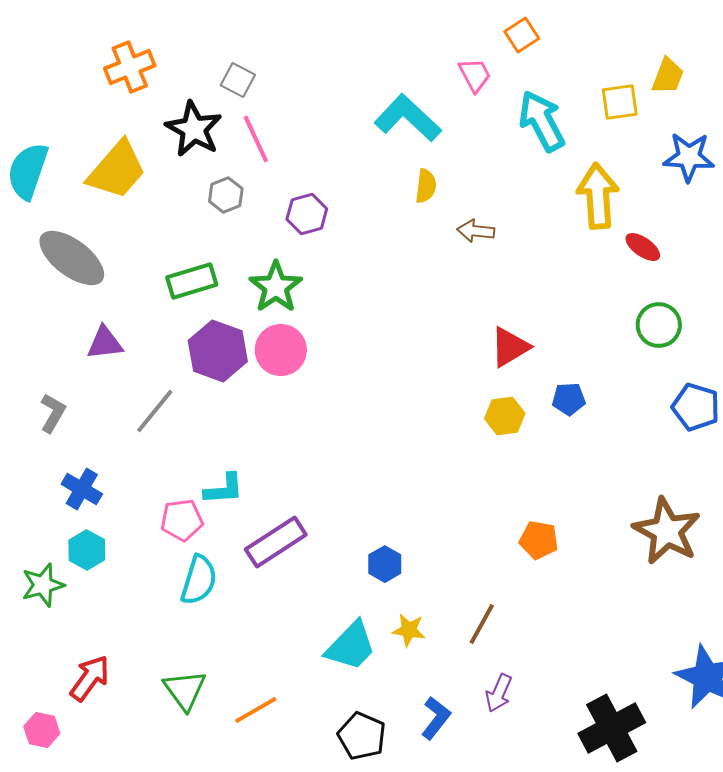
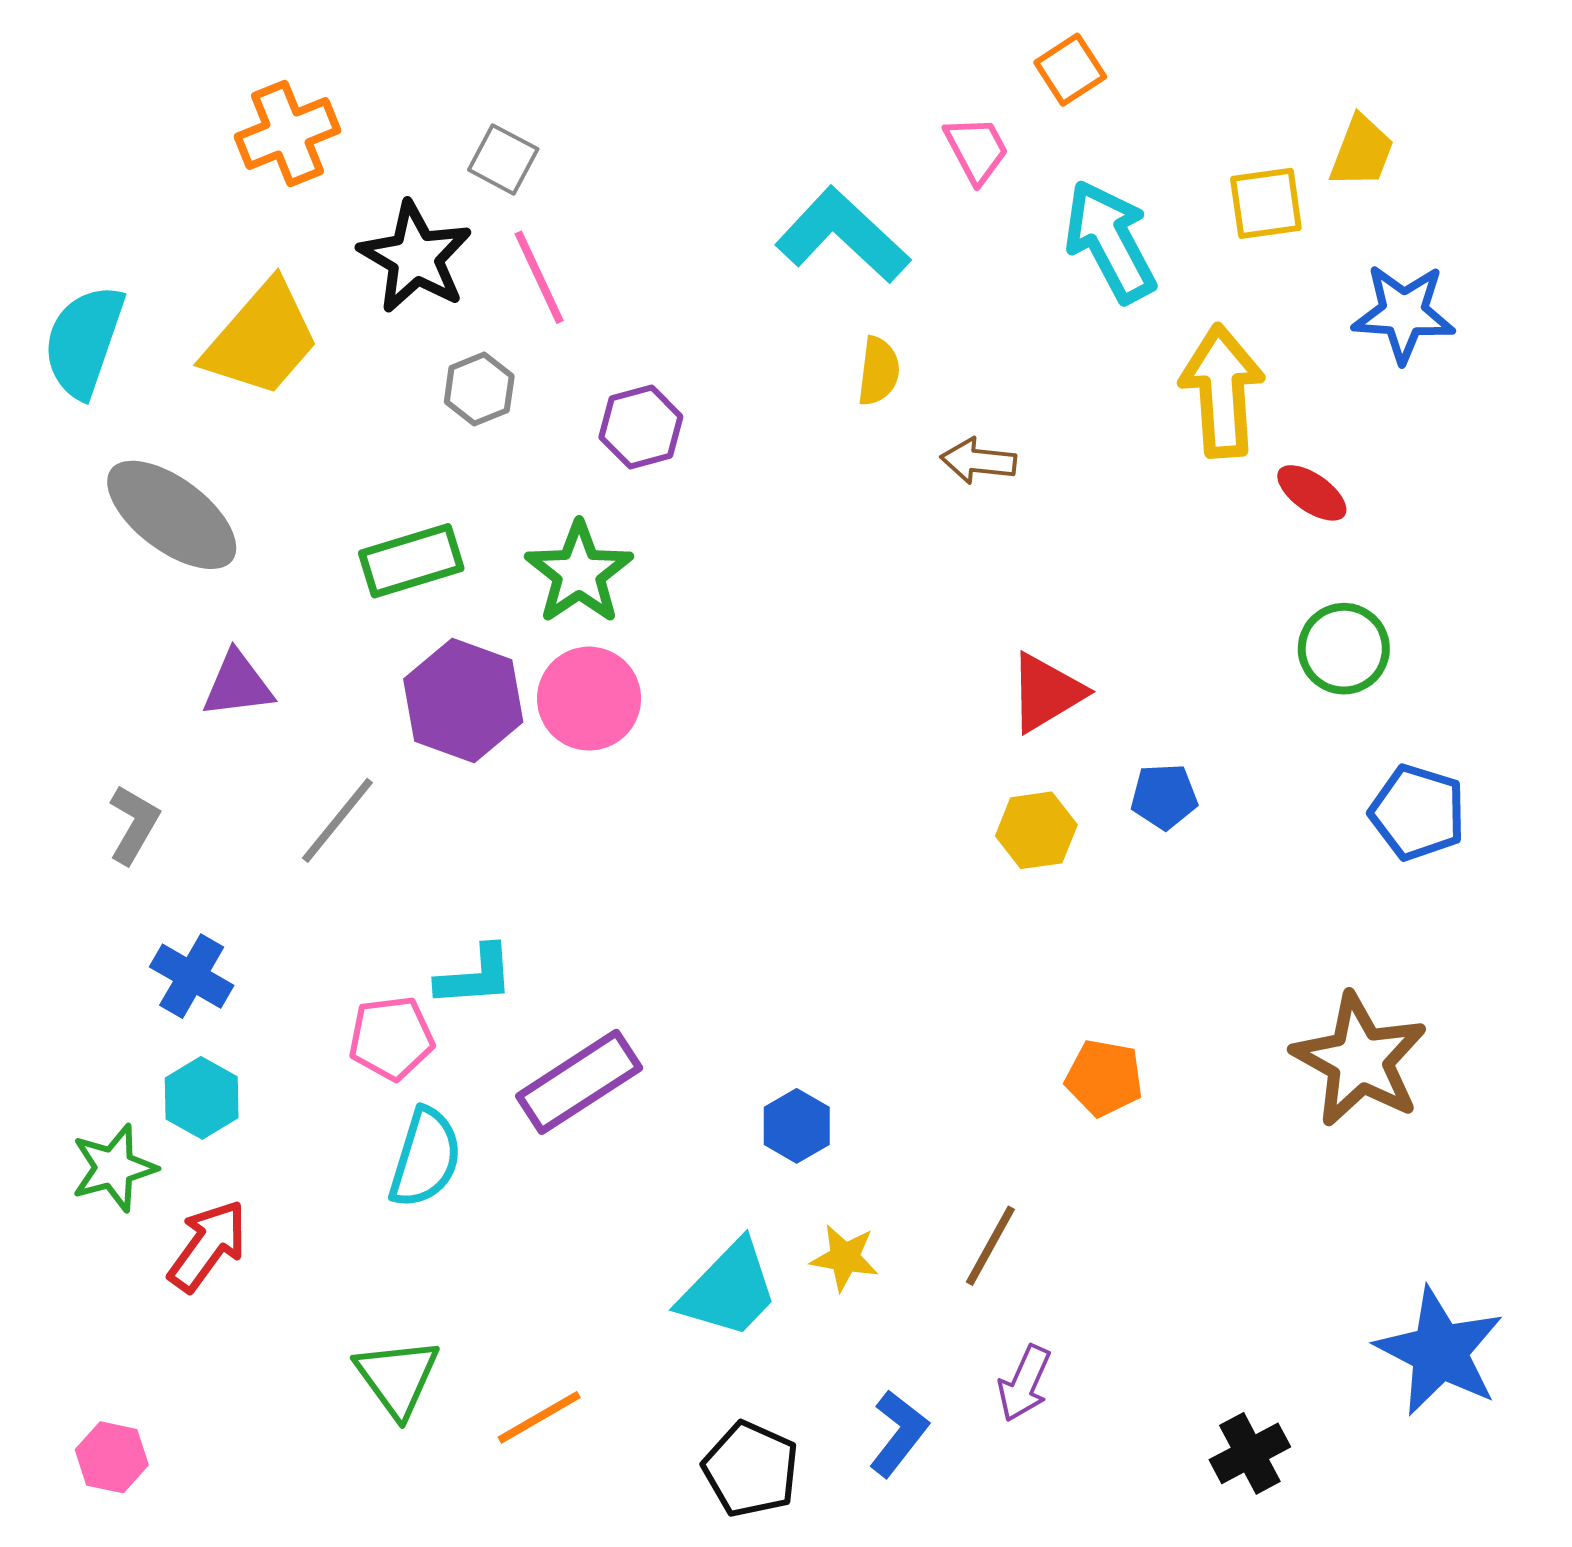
red arrow: (90, 678) -> (208, 1246), moved
black cross: (612, 728) -> (1250, 1453), size x0.6

